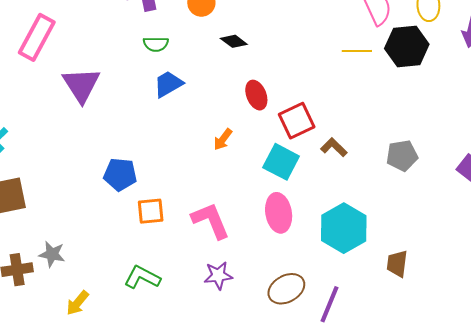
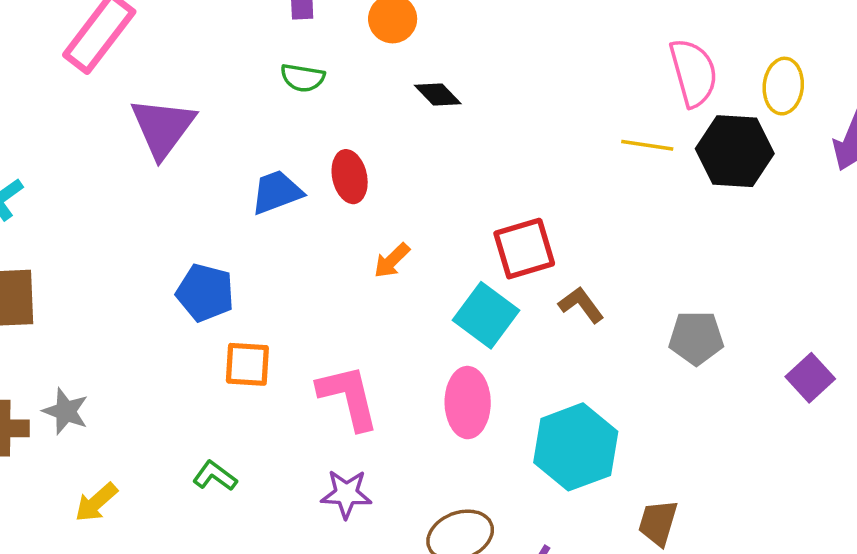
blue trapezoid: (168, 84) -> (277, 192), moved
red ellipse: (256, 95) -> (350, 177), moved
green L-shape: (142, 277) -> (215, 476), size x0.7

